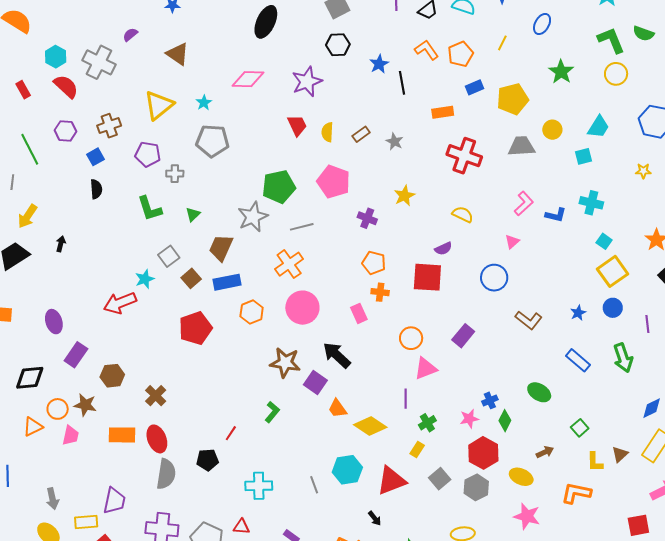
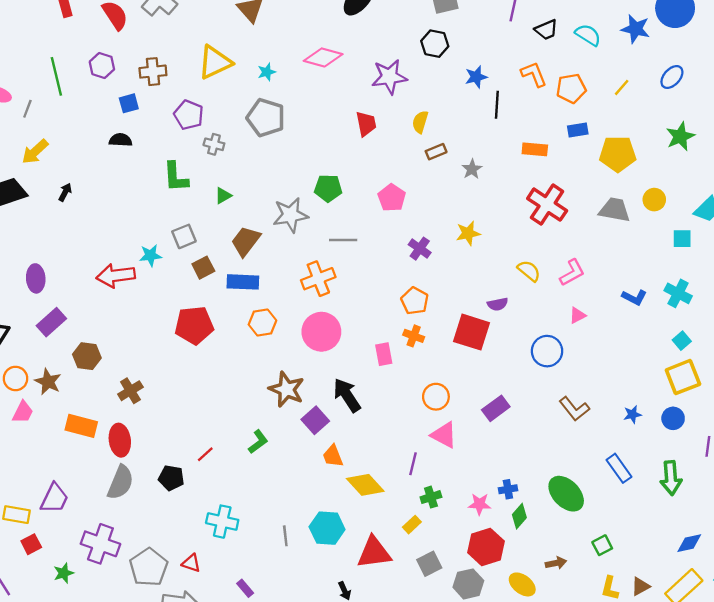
yellow semicircle: (327, 132) -> (420, 122), moved
pink pentagon: (334, 182) -> (392, 198), size x0.7
green pentagon: (279, 187) -> (328, 188), size x0.7
black semicircle: (96, 189) -> (121, 140), turned -96
pink L-shape: (524, 204) -> (572, 273), moved
pink triangle: (426, 368) -> (444, 435), turned 35
green ellipse: (539, 392) -> (566, 494), size x1.4

